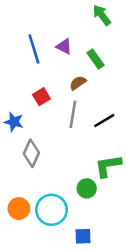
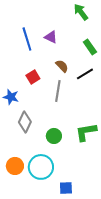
green rectangle: (95, 59) -> (90, 47), moved
brown semicircle: (78, 83) -> (62, 66), turned 80
black line: (104, 121) -> (85, 74), moved
green circle: (87, 188) -> (54, 136), moved

